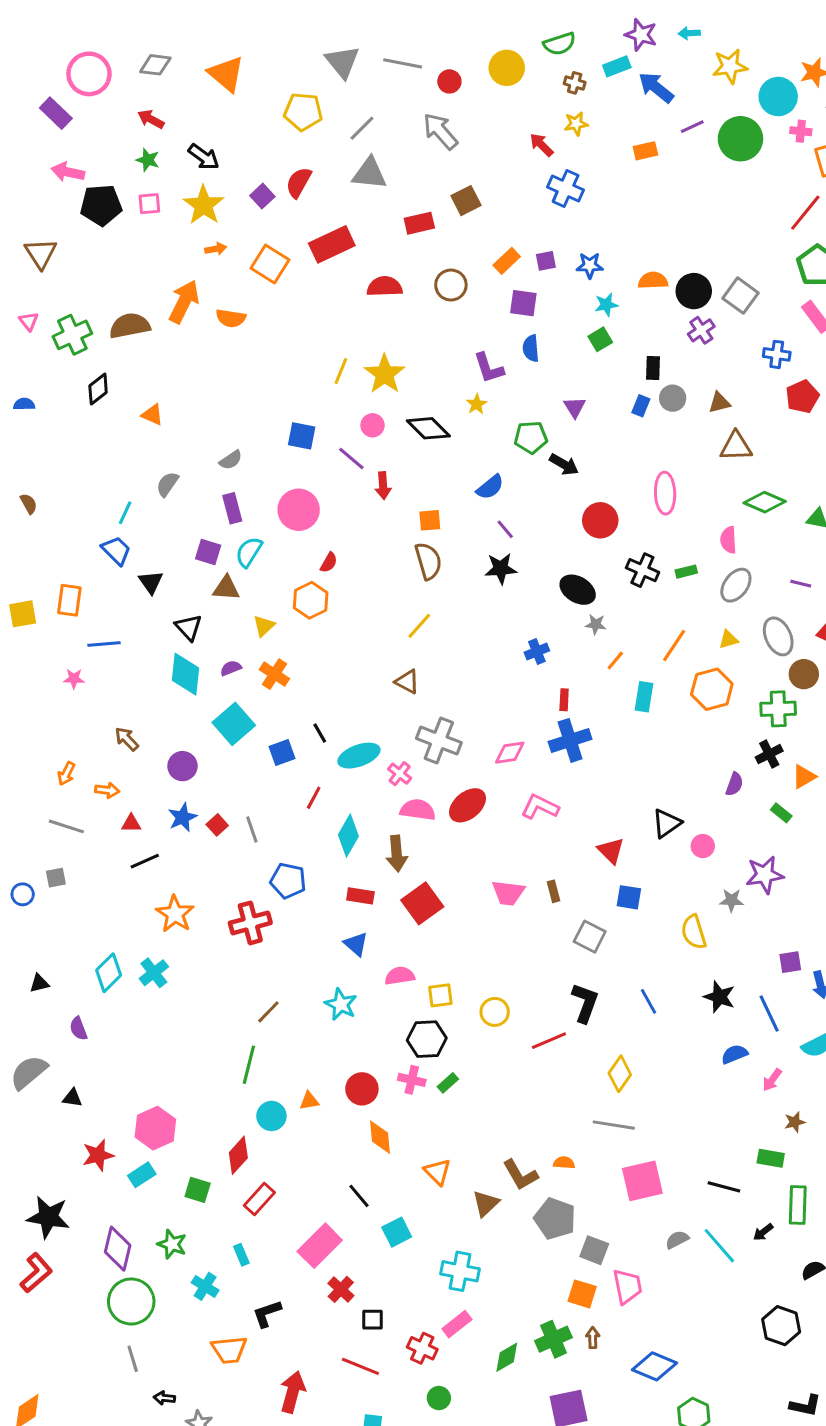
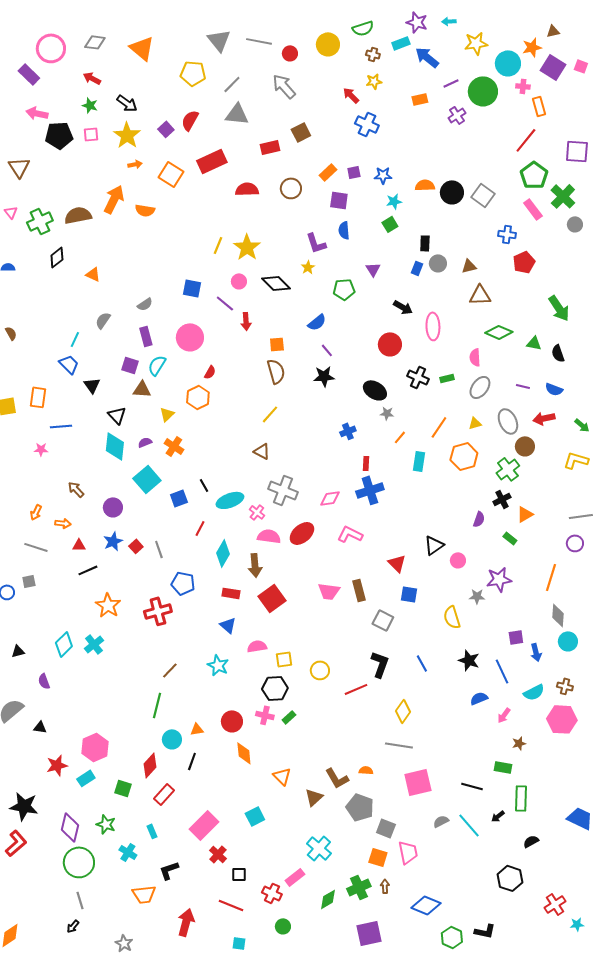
purple cross: (701, 330) -> (457, 115), moved
black arrow: (564, 464) -> (403, 307), moved
green cross: (778, 709) -> (508, 469), turned -35
brown rectangle: (553, 891) -> (359, 590), size x1.5
black line: (359, 1196) -> (192, 761), moved, turned 60
cyan cross: (460, 1271) -> (319, 848), moved, turned 30
black arrow: (164, 1398) -> (73, 926), moved, turned -56
black L-shape: (805, 1406) -> (485, 931), moved

